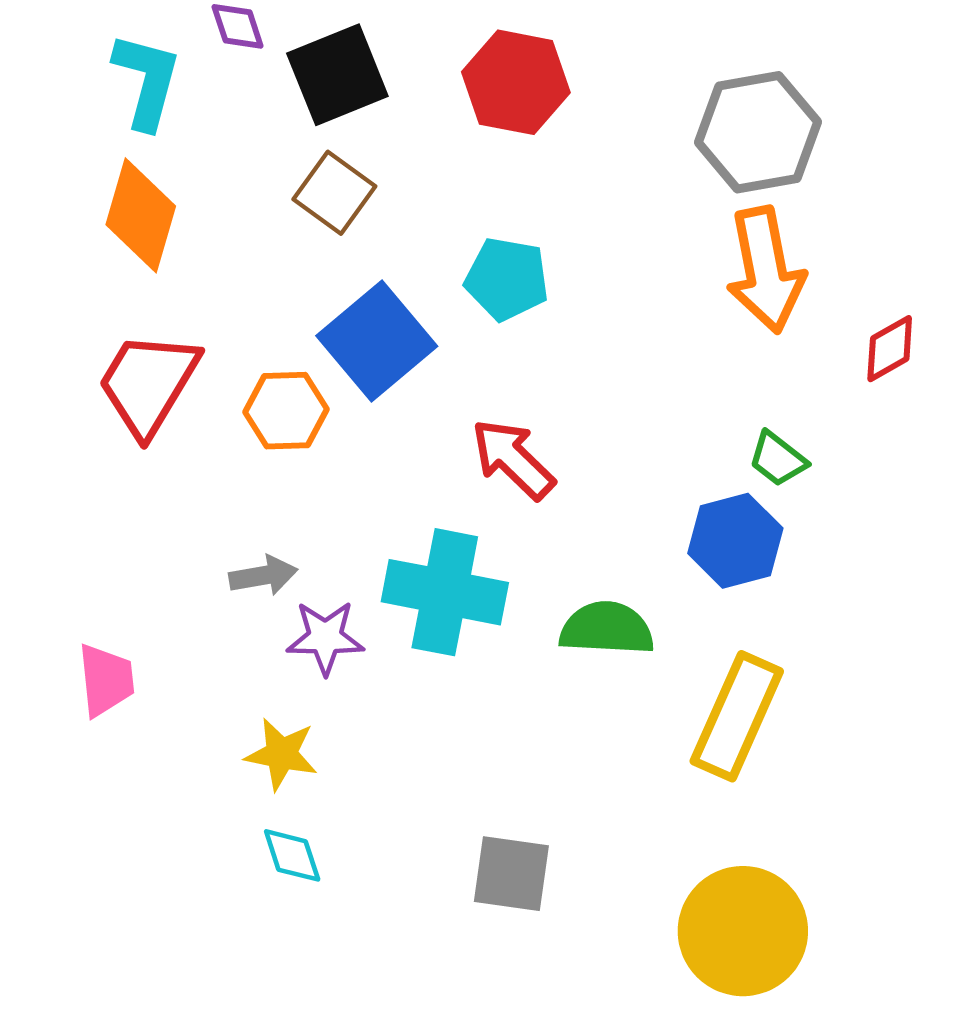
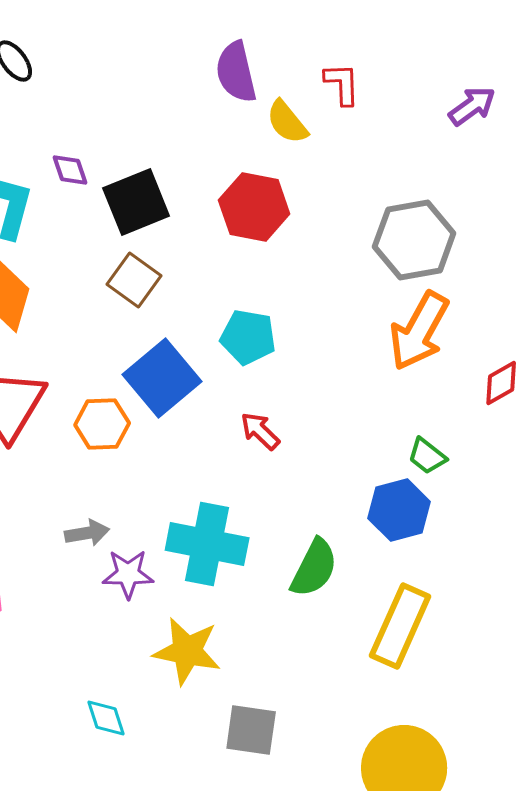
orange arrow: (766, 270) -> (419, 331), turned 40
red arrow: (513, 459) -> (260, 431), moved, size x0.7
green semicircle: (607, 628) -> (314, 568), turned 114
yellow star: (281, 754) -> (187, 651), moved, size x1.4

